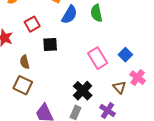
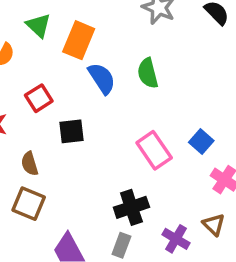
blue semicircle: (69, 15) -> (102, 78), turned -60
brown triangle: (119, 87) -> (214, 225), moved
black cross: (83, 91) -> (131, 207), turned 30

